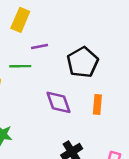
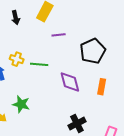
green line: (20, 66) -> (39, 64), moved

